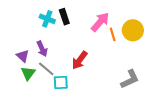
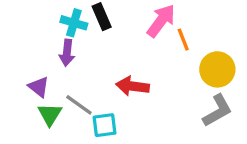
yellow circle: (133, 30) -> (217, 69), moved
purple arrow: (42, 49) -> (67, 53), moved, turned 35
red arrow: (80, 60) -> (133, 86), turned 66

